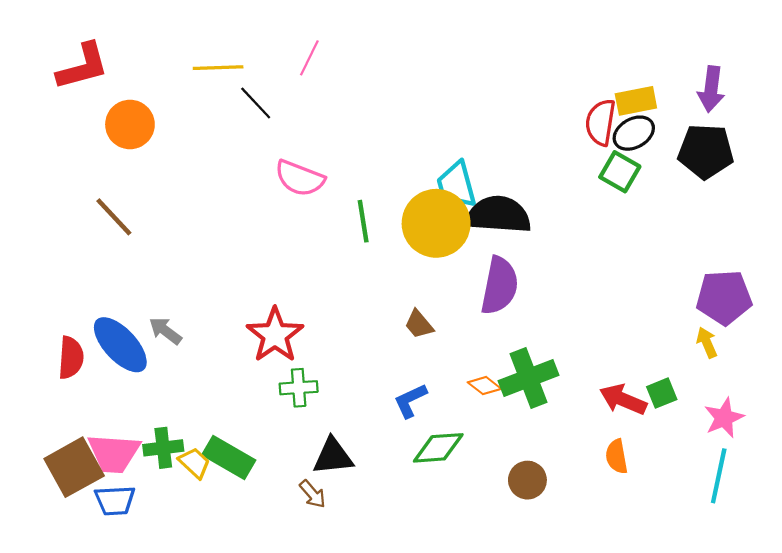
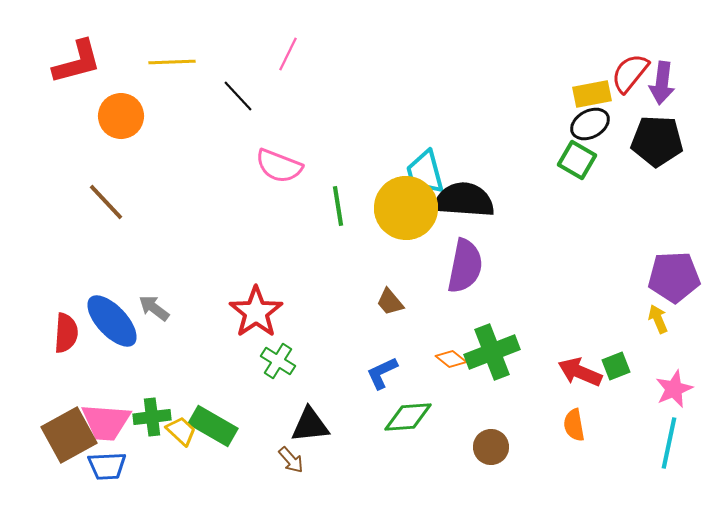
yellow line: (218, 68) -> (172, 62), moved
red semicircle: (600, 122) -> (630, 73), moved, turned 30
green cross: (299, 388) -> (278, 361), turned 36

